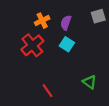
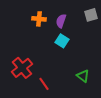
orange cross: (42, 21) -> (39, 19), turned 32
red cross: (32, 45) -> (22, 68), moved

